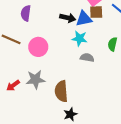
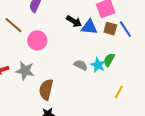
brown square: (96, 12) -> (110, 29), moved
cyan star: (80, 38) -> (98, 65), moved

